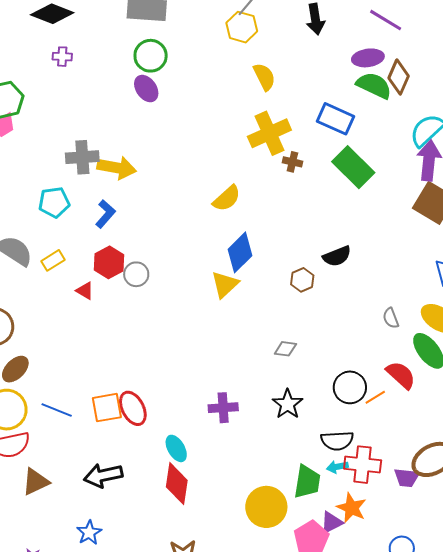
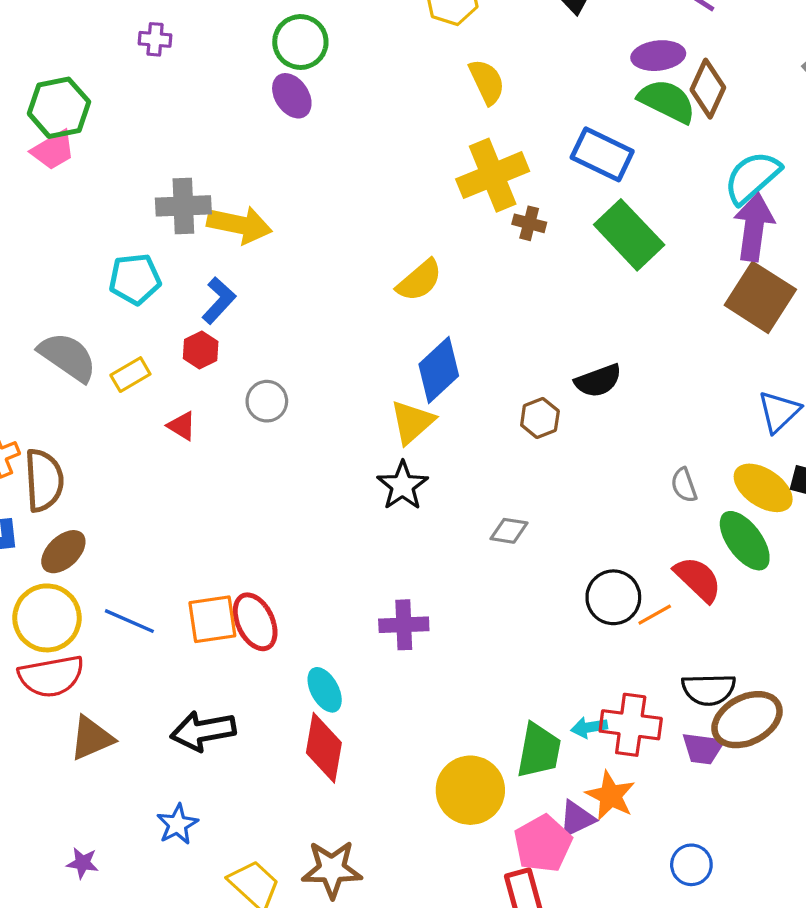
red hexagon: (109, 262) -> (201, 350), moved, size x0.7
black star: (288, 404) -> (403, 486), moved
black semicircle: (337, 441) -> (709, 689), moved

